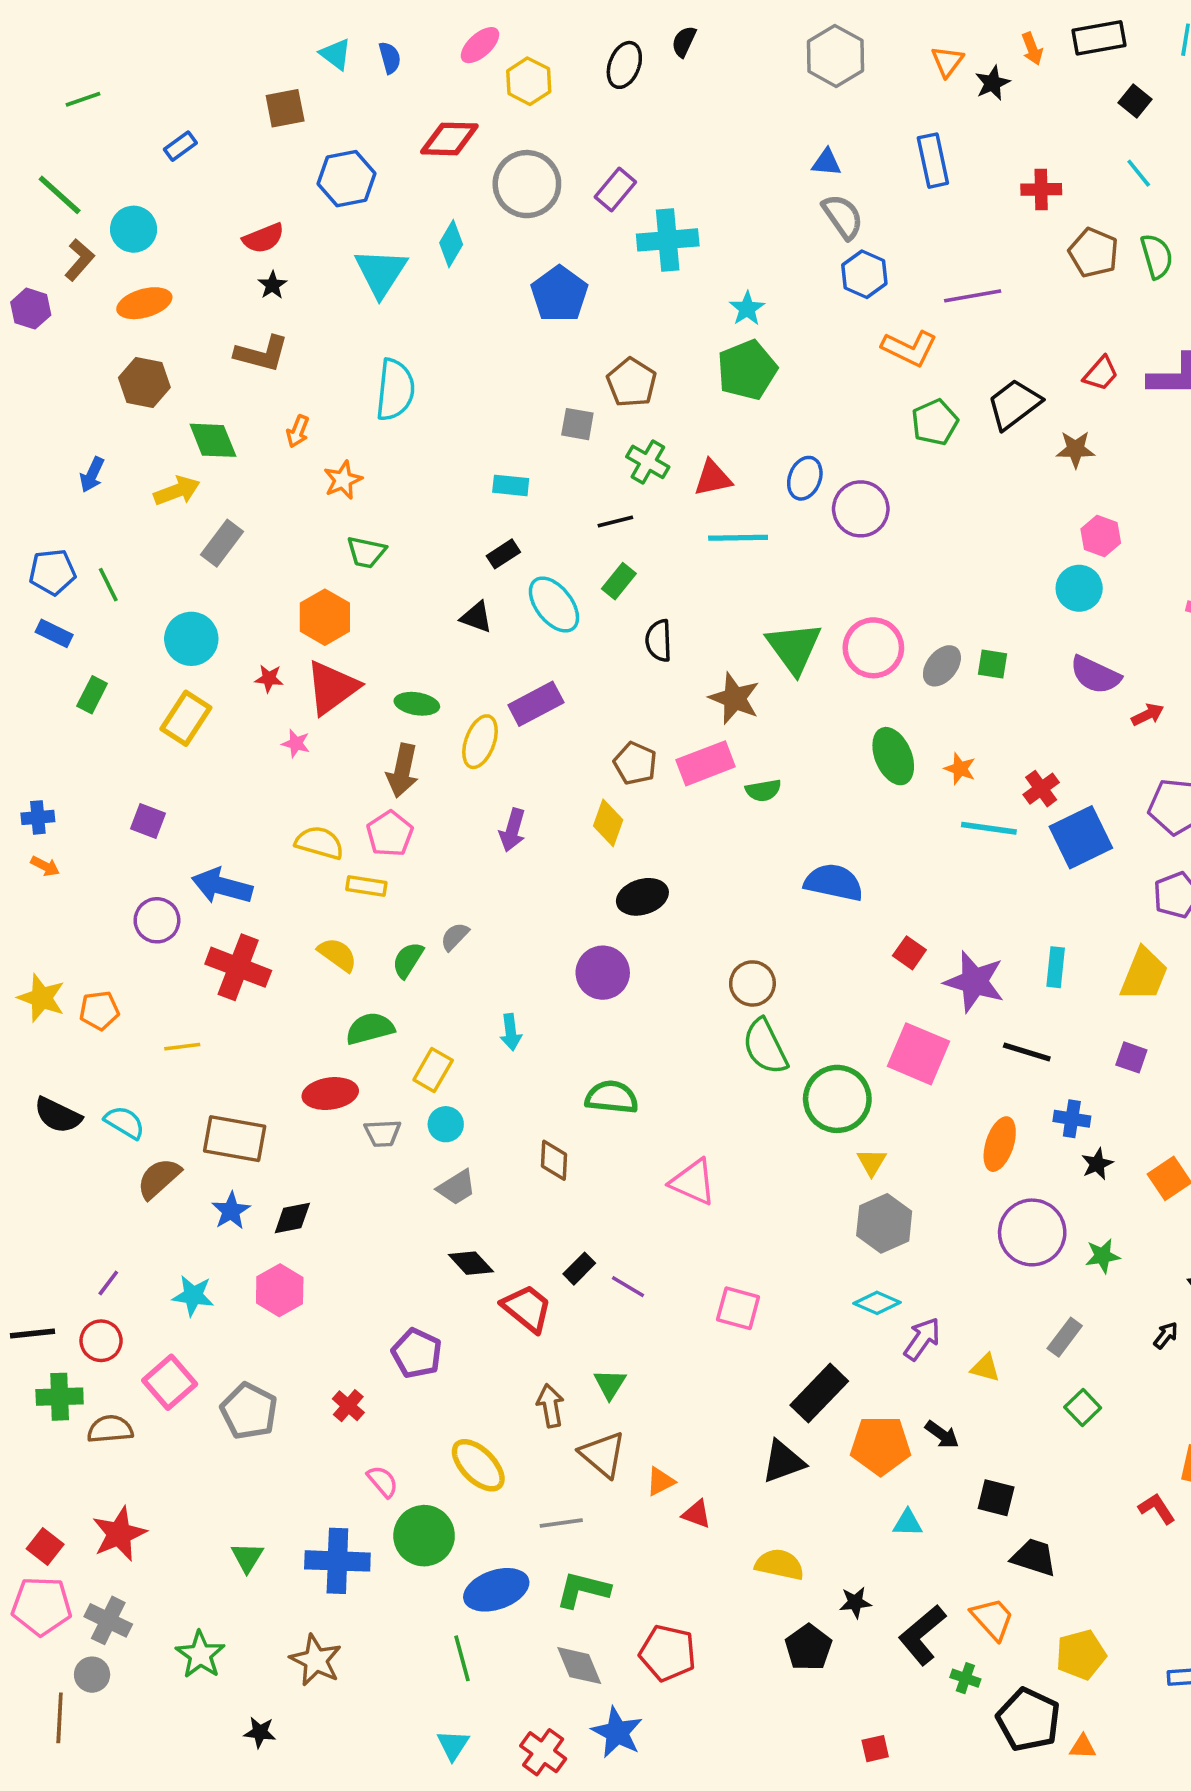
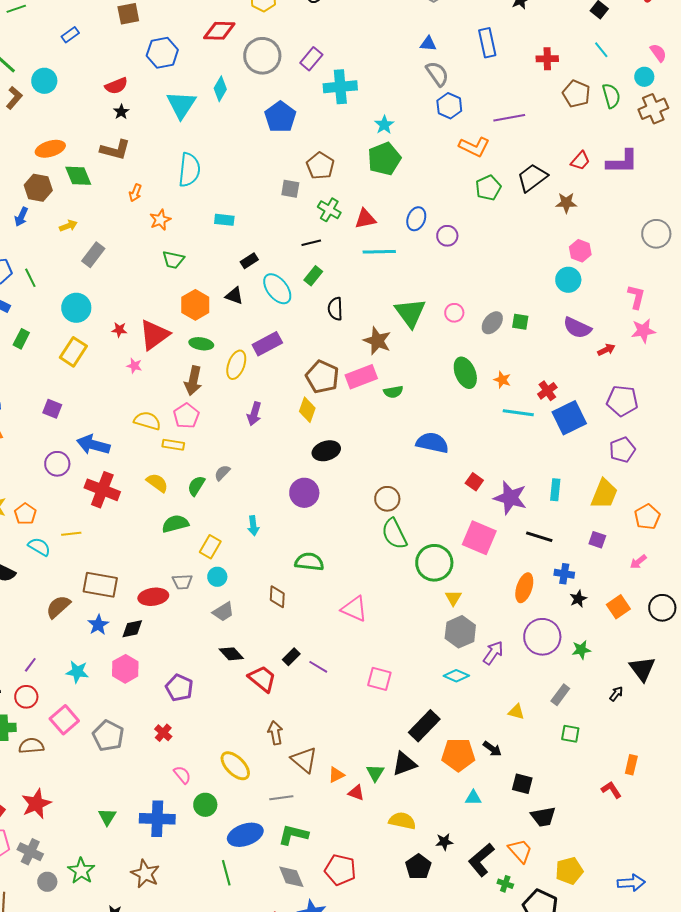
orange ellipse: (144, 303) -> (50, 149), moved
brown hexagon: (144, 383) -> (38, 188), moved
green diamond: (213, 440) -> (78, 176), moved
cyan rectangle: (511, 485) -> (224, 220), moved
yellow arrow: (177, 491) -> (68, 226), size x0.7
purple circle: (861, 509) -> (447, 236), size x0.7
orange hexagon: (325, 617) -> (195, 305), moved
pink circle: (873, 648) -> (454, 313), size x0.6
brown pentagon: (635, 763) -> (322, 377), size x1.4
orange pentagon: (99, 1011) -> (25, 514), turned -30
red ellipse: (330, 1094) -> (153, 597), moved
cyan semicircle: (125, 1122) -> (39, 547), moved
purple arrow: (922, 1339) -> (493, 653), moved
purple pentagon: (417, 1353) -> (179, 688), moved
green triangle: (610, 1384) -> (375, 773), moved
green square: (1083, 1408) -> (570, 734), turned -36
green circle: (424, 1536) -> (205, 805), size x0.7
black trapezoid: (1034, 1557) -> (543, 817), turned 152
gray circle: (92, 1675) -> (47, 882), moved

